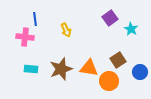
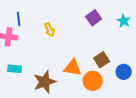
cyan star: (131, 29) -> (124, 21), moved
brown star: (61, 69) -> (45, 82), moved

